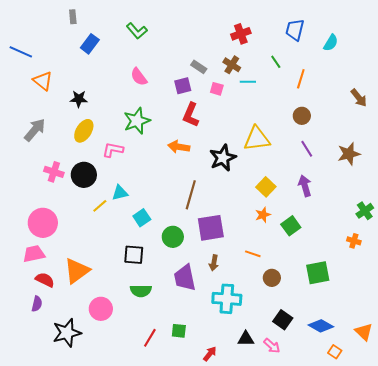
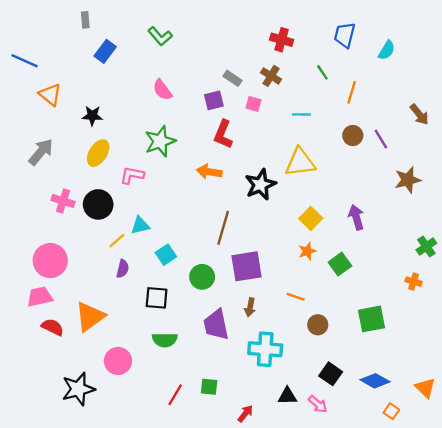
red cross: (241, 34) -> (282, 40), turned 36
cyan line: (248, 82) -> (301, 114), moved
purple line: (307, 149) -> (381, 139), moved
purple semicircle: (37, 304) -> (123, 269), moved

